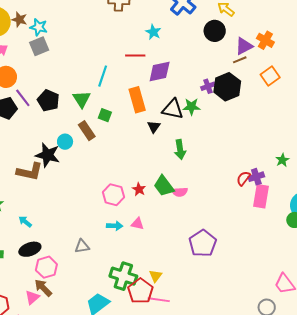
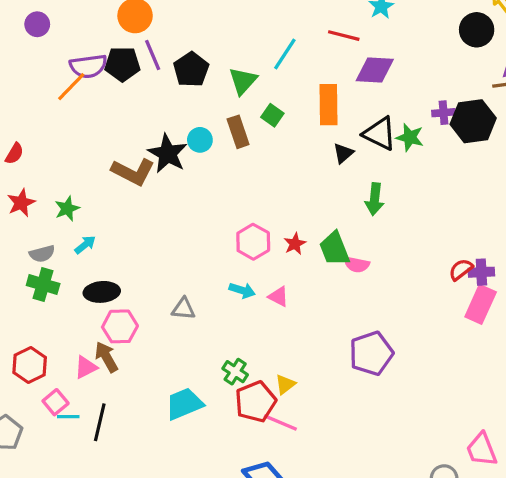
cyan arrow: (25, 222) -> (85, 245), moved, turned 88
green cross: (123, 276) -> (235, 372), size x0.6

